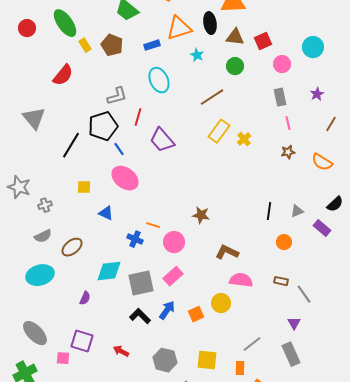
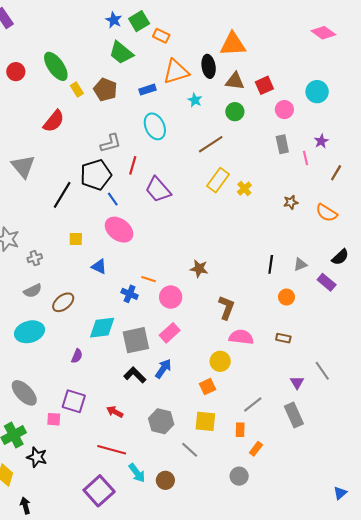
pink line: (288, 123) -> (305, 158), moved
brown L-shape: (227, 252) -> (226, 308), turned 85
gray line: (304, 294) -> (322, 371), moved
orange square: (196, 314) -> (208, 387), moved

